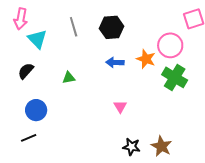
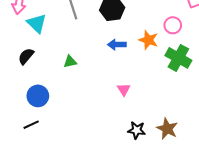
pink circle: (170, 45) -> (173, 25), size x0.7

